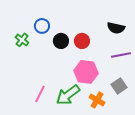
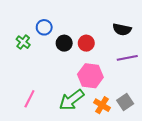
gray square: (119, 86) -> (125, 102), moved
pink line: (40, 94) -> (29, 99), moved

